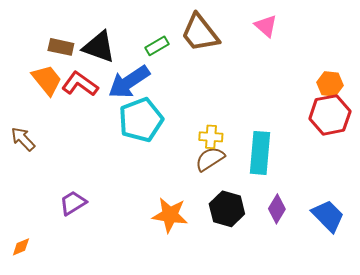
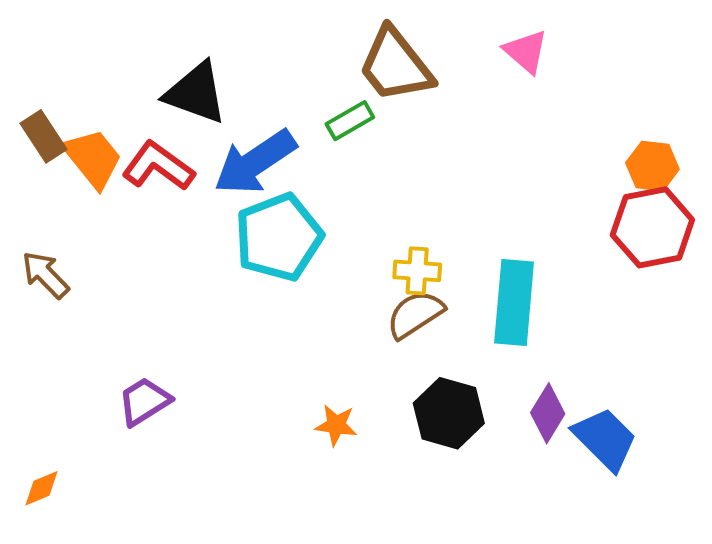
green rectangle: (157, 46) -> (350, 121), moved
brown rectangle: (61, 47) -> (43, 136), moved, turned 45
orange star: (170, 215) -> (336, 425), size x0.6
blue trapezoid: (328, 216) -> (605, 439), moved

